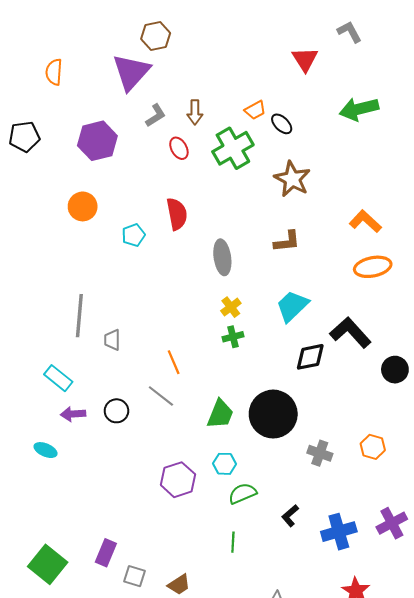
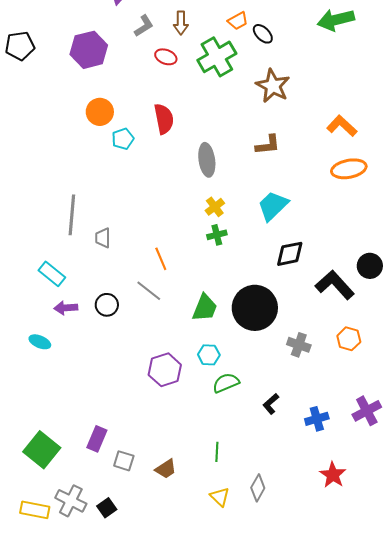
red ellipse: (179, 148) -> (166, 57), turned -40
orange circle: (83, 206) -> (100, 112), moved
black L-shape: (350, 332) -> (335, 285), moved
blue cross: (339, 532) -> (317, 419), size x0.7
green line: (233, 542) -> (217, 452), moved

